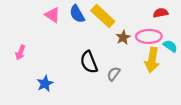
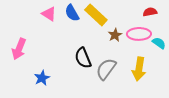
pink arrow: (20, 52) -> (19, 49), size x1.5
yellow arrow: (152, 60) -> (139, 69), moved
gray semicircle: (113, 74) -> (106, 69), size x1.6

